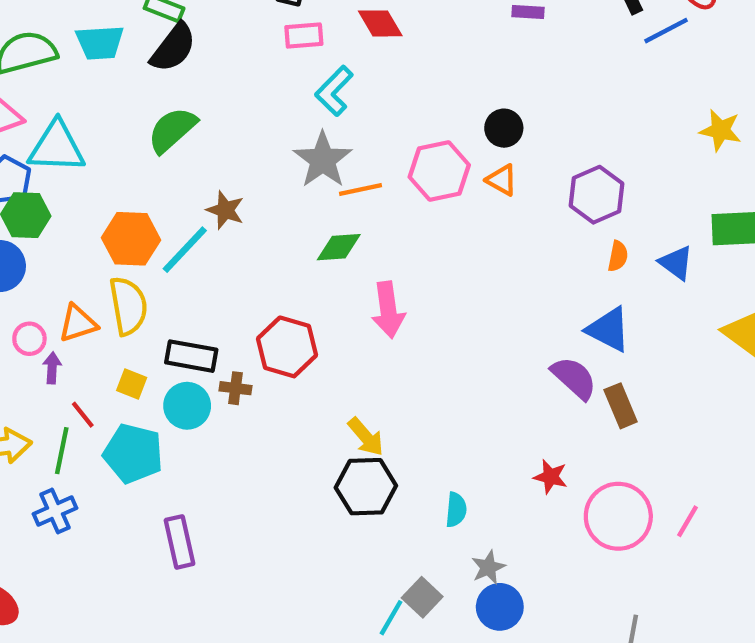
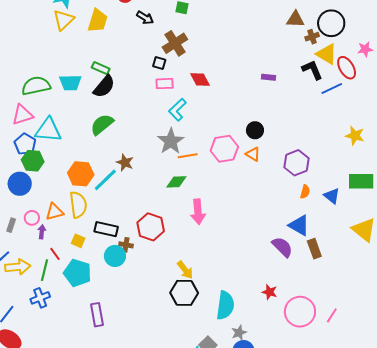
cyan circle: (187, 406) -> (115, 256), moved
brown rectangle: (621, 406) -> (314, 249), moved
cyan semicircle: (456, 510) -> (225, 305), size x1.8

